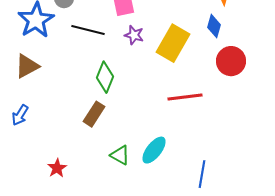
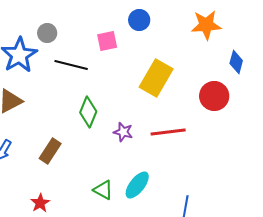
blue diamond: (214, 26) -> (236, 62), moved
purple star: (134, 35) -> (123, 132), moved
brown rectangle: (94, 114) -> (50, 151), moved

